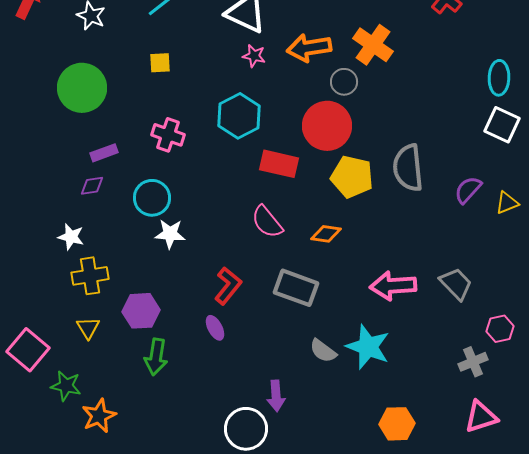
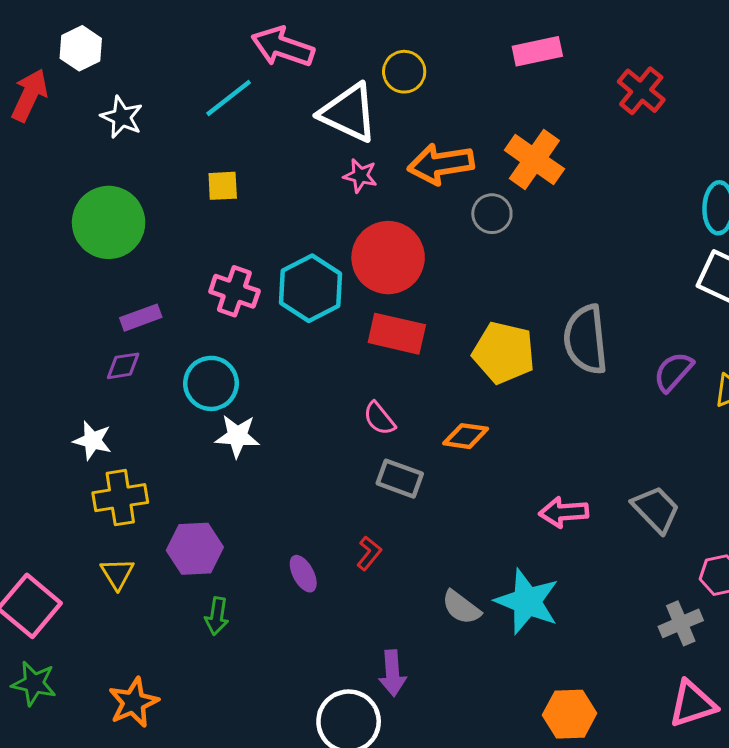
cyan hexagon: (239, 116) -> (311, 288), moved
red circle: (327, 126) -> (388, 258), moved
pink semicircle: (267, 222) -> (379, 419), size x0.7
red L-shape: (228, 286) -> (369, 553), moved, size x0.6
pink arrow: (393, 286) -> (564, 512), size x0.7
gray rectangle: (296, 288) -> (400, 479), moved, size x0.7
green arrow: (156, 357) -> (217, 616), size x0.7
green star: (66, 386) -> (34, 683), moved

